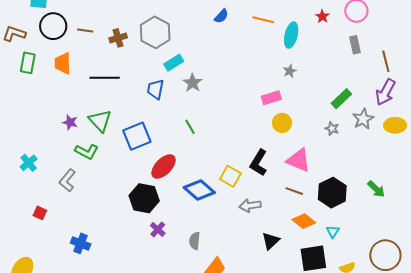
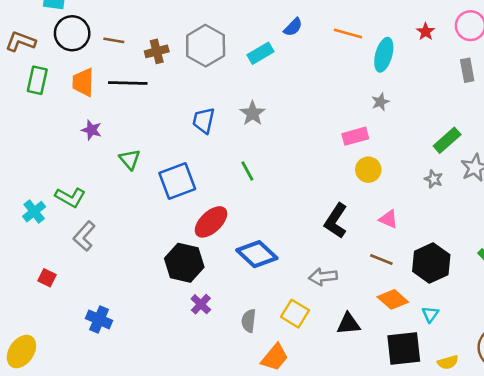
cyan rectangle: (174, 63) -> (260, 53), moved
black line: (105, 78) -> (128, 83), moved
green triangle: (100, 121) -> (130, 159), size x0.7
purple star: (70, 122) -> (92, 130), moved
green L-shape: (87, 152) -> (70, 197), moved
pink triangle: (299, 160) -> (388, 219), size x0.6
yellow square: (230, 176) -> (295, 314), moved
black triangle: (271, 241) -> (348, 324), turned 36

